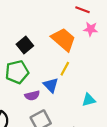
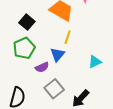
blue triangle: (51, 85) -> (57, 55), turned 35

